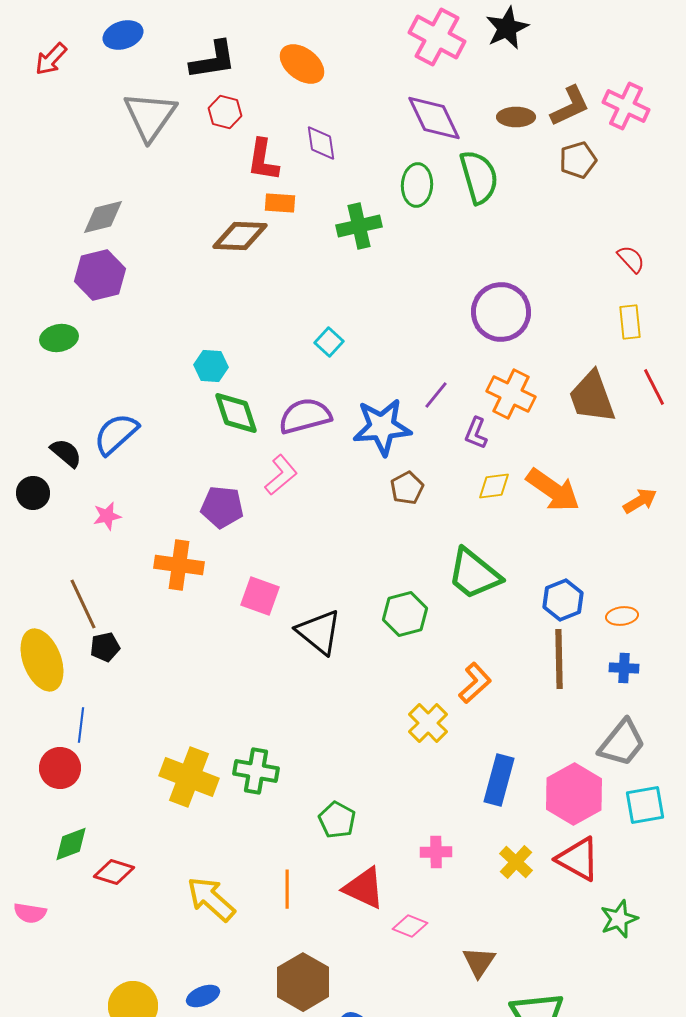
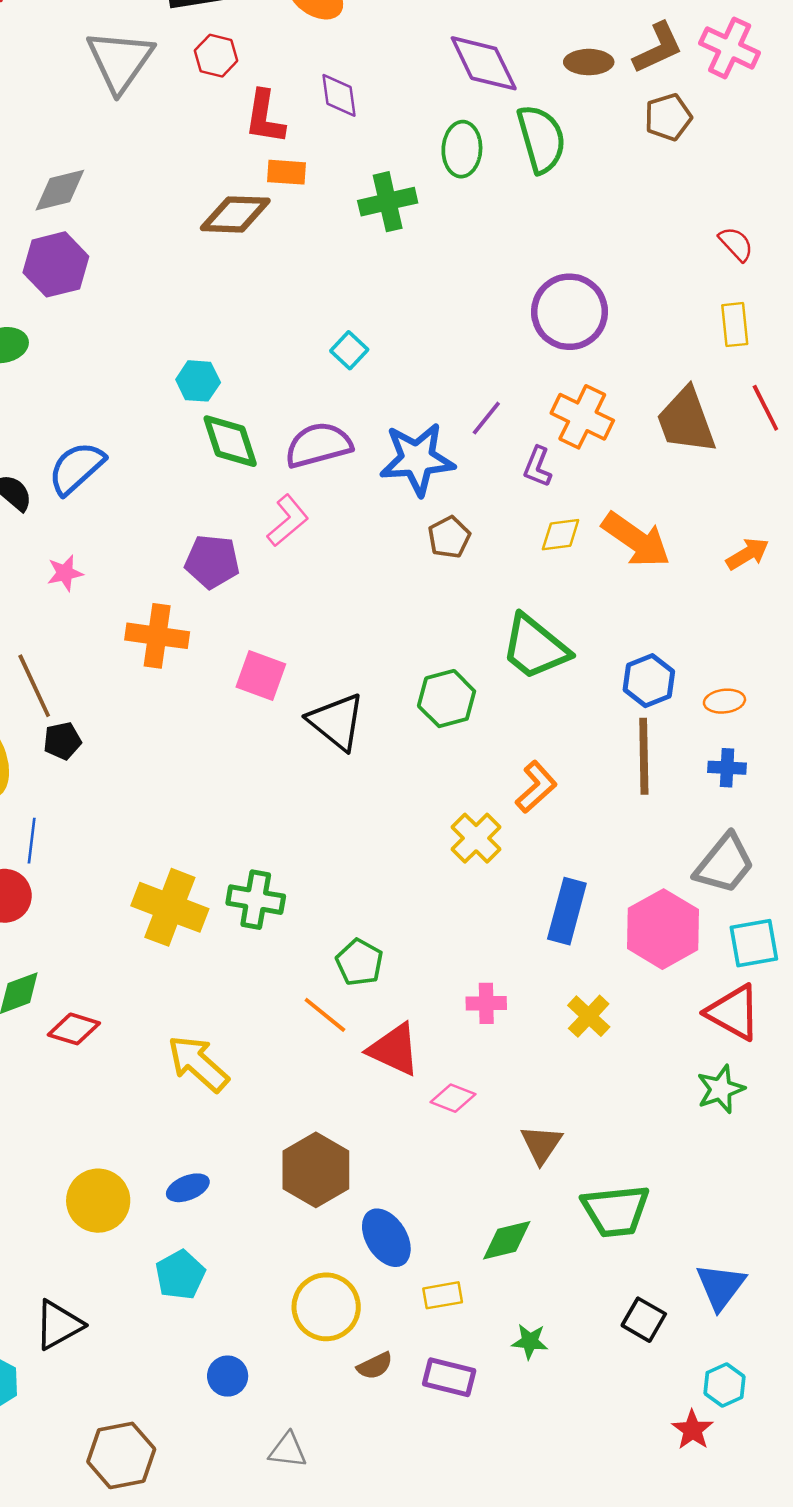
red triangle: (578, 859) -> (733, 1012), moved
orange line: (287, 889) -> (325, 1015), moved, turned -51

